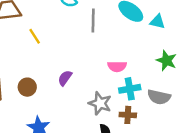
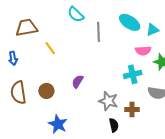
cyan triangle: (157, 22) -> (153, 30), turned -32
pink semicircle: (117, 66) -> (143, 51), moved
cyan cross: (130, 89) -> (133, 74), moved

